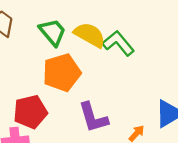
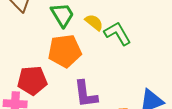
yellow semicircle: (90, 35) -> (94, 22), size x0.7

